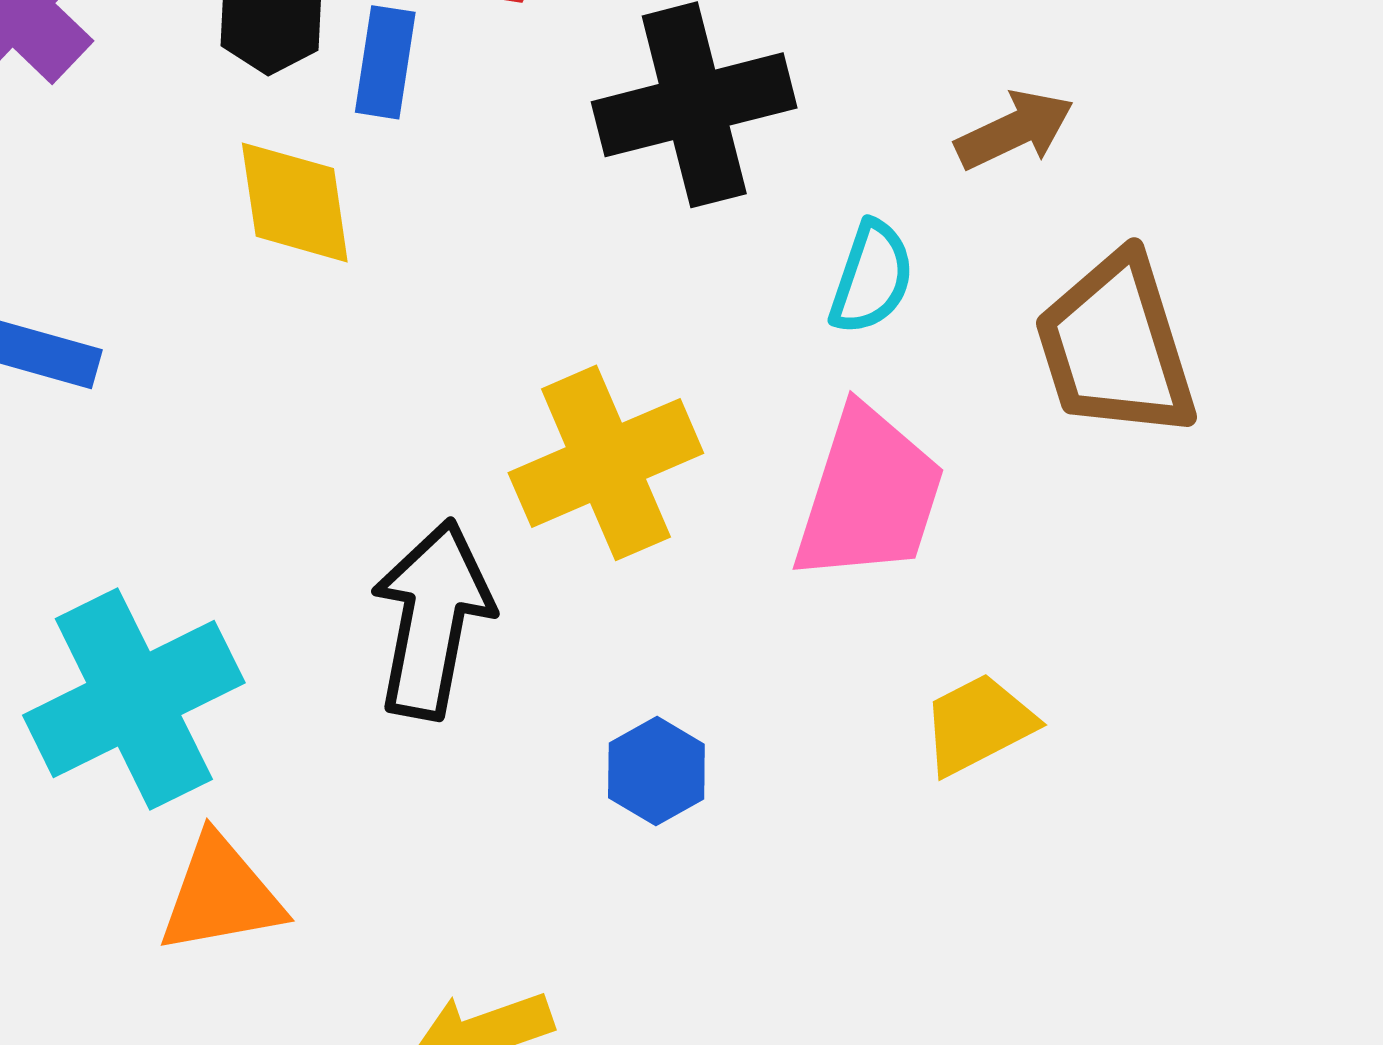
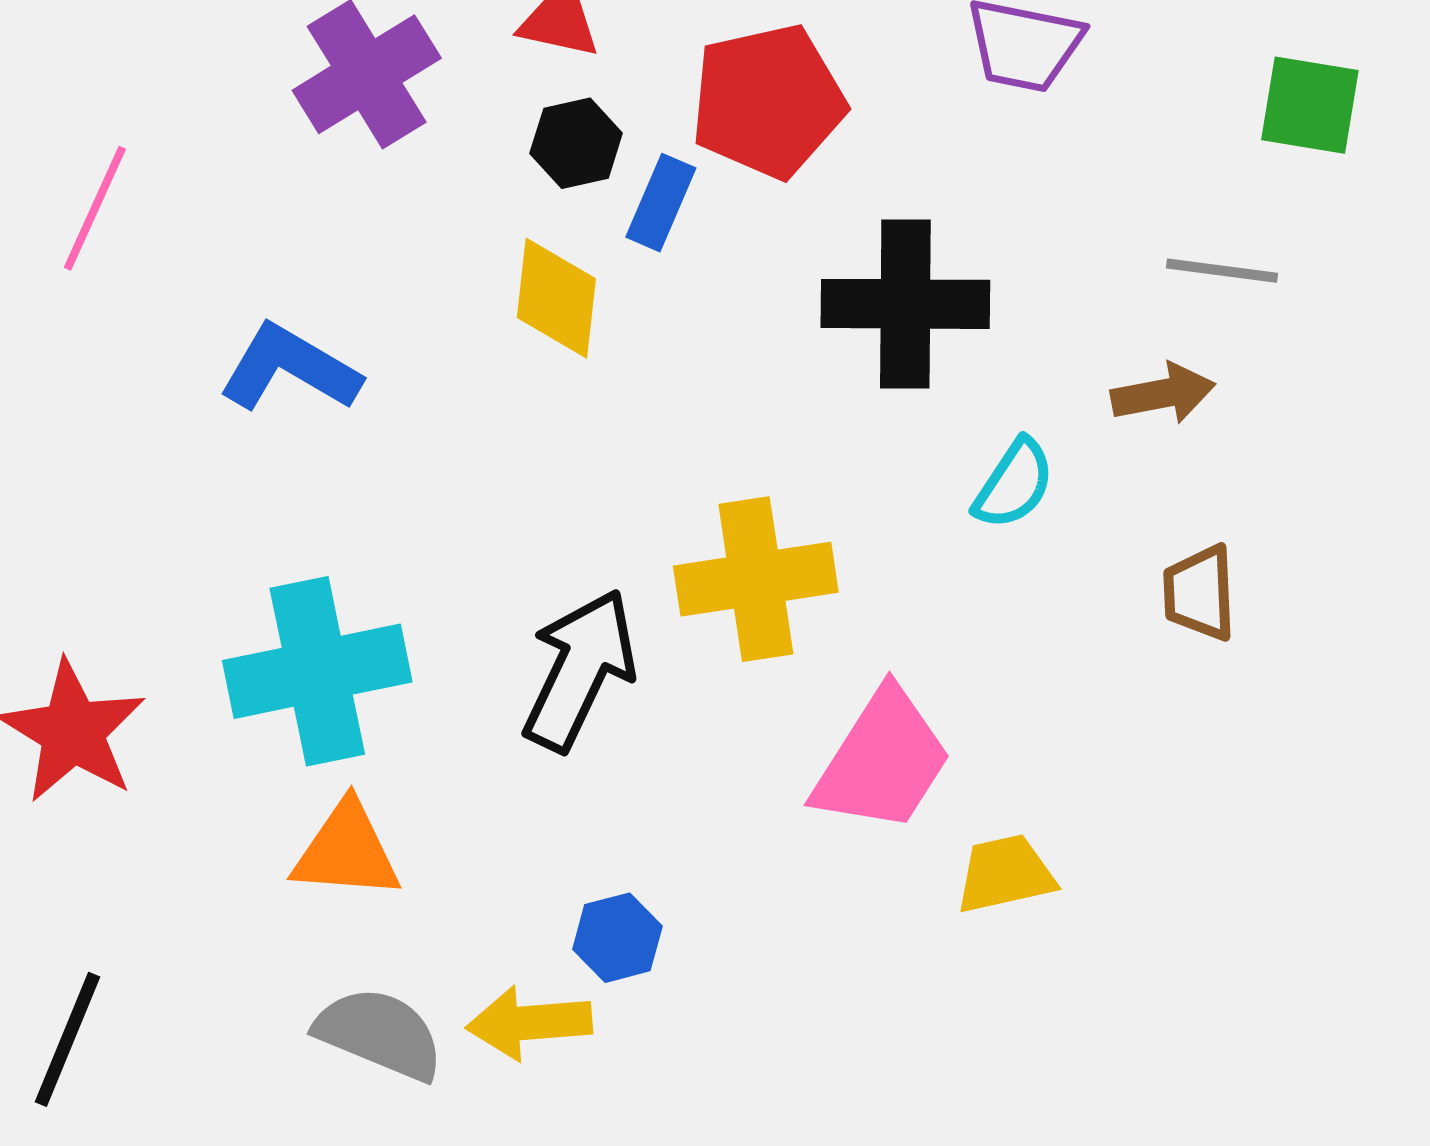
brown trapezoid: (1116, 346) -> (1200, 593), size x0.6
pink trapezoid: (869, 495) -> (882, 761), moved
blue hexagon: (656, 771) -> (617, 938), moved

